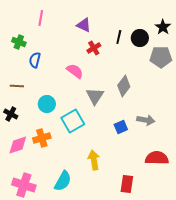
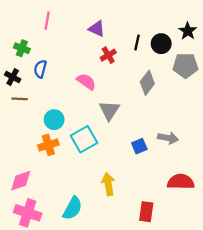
gray diamond: (124, 86) -> (147, 83), moved
black cross: (11, 114) -> (13, 77), moved
orange cross: (42, 138) -> (48, 145), moved
pink diamond: (18, 145) -> (21, 181), moved

